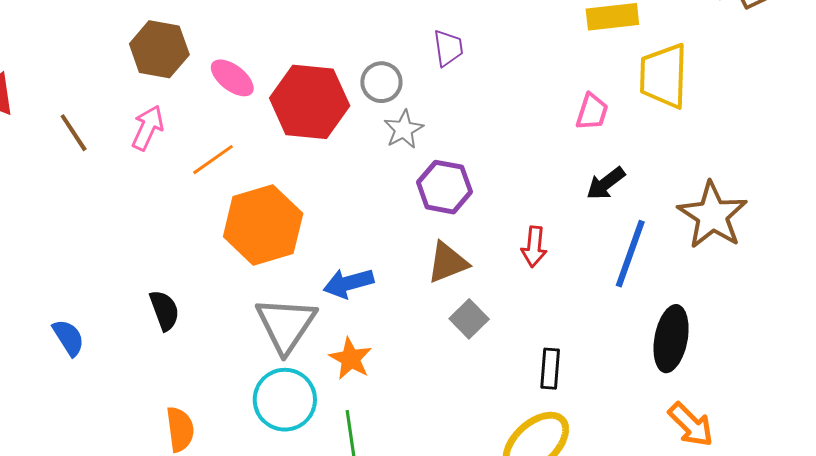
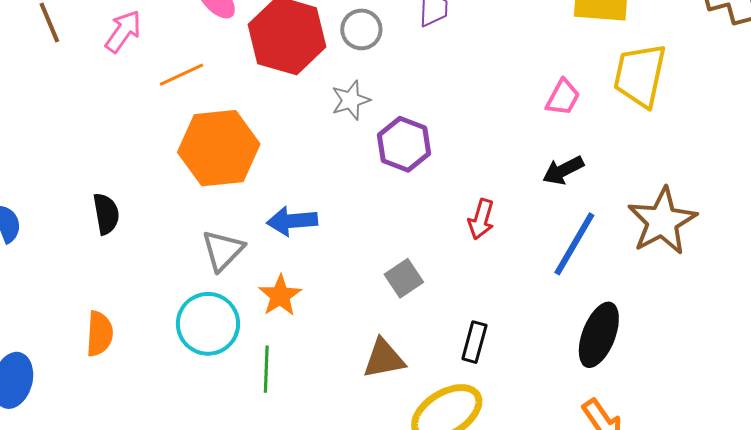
gray star: (404, 129) -> (351, 100), moved
brown triangle: (448, 262) -> (384, 359), moved
gray triangle: (286, 325) -> (223, 250), size x0.7

